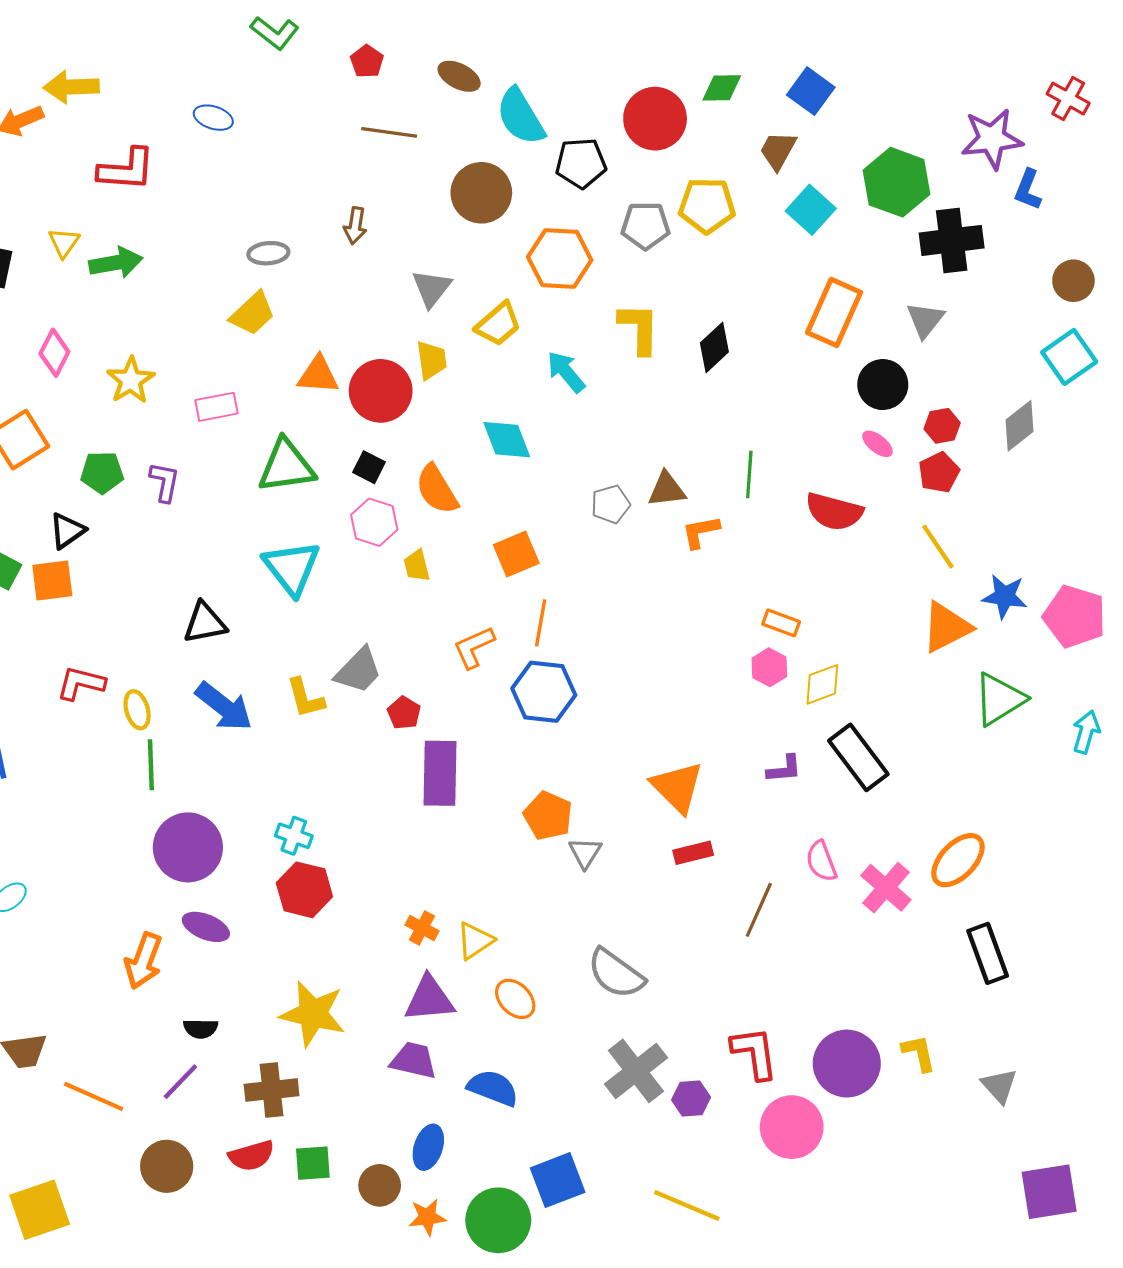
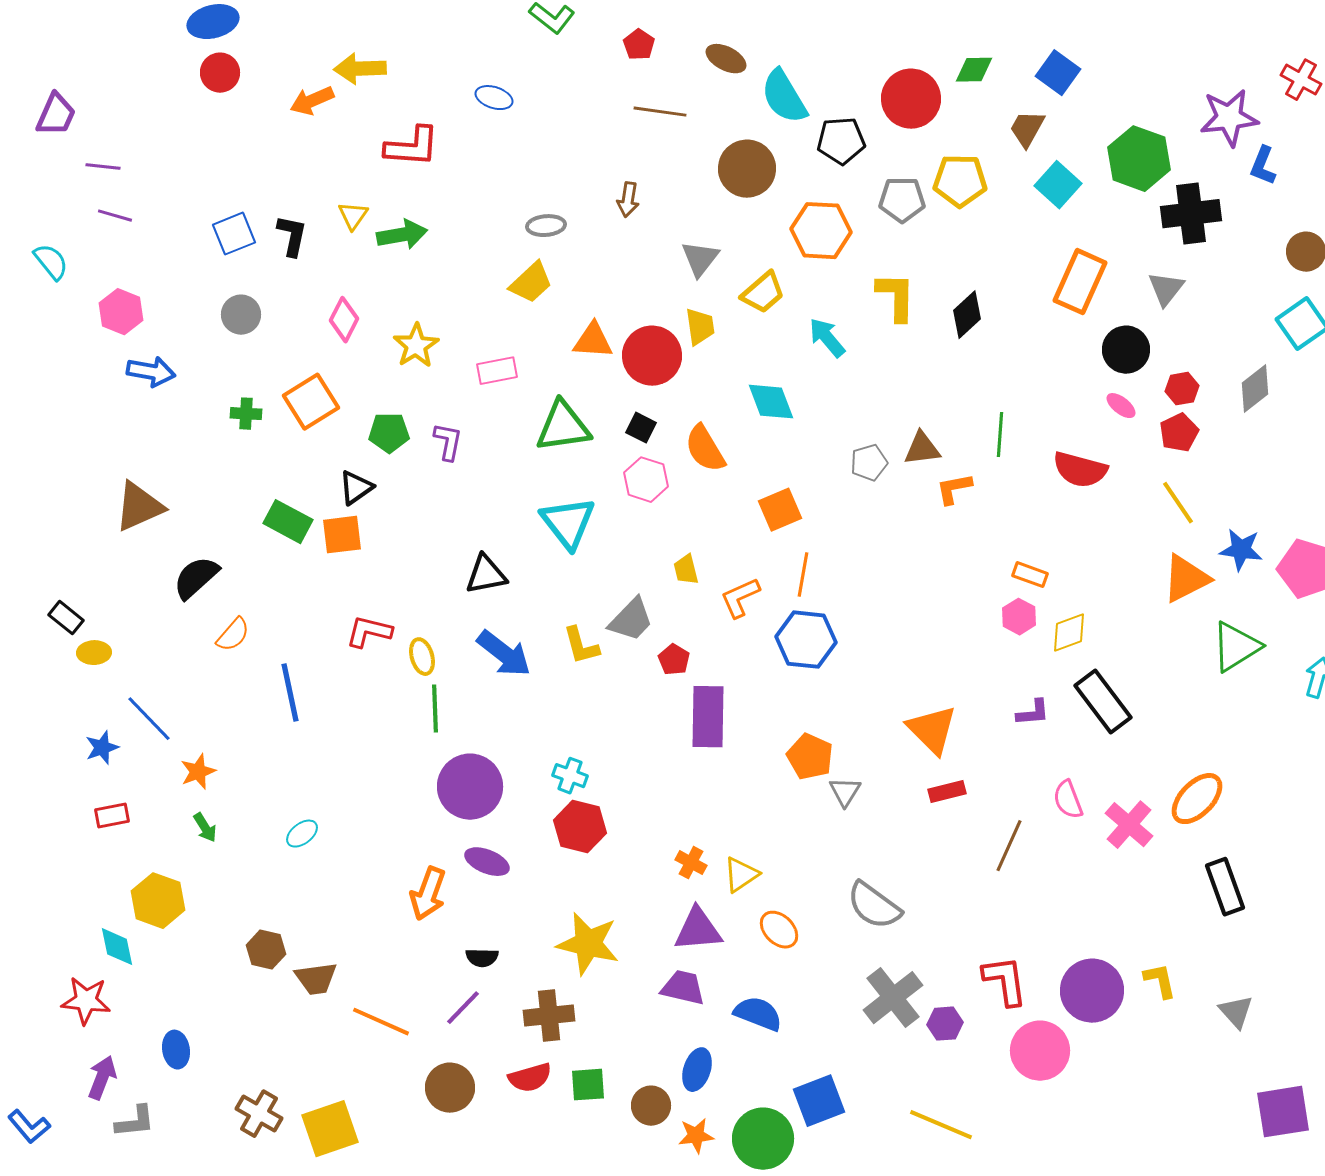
yellow trapezoid: (417, 566) -> (686, 570), moved

